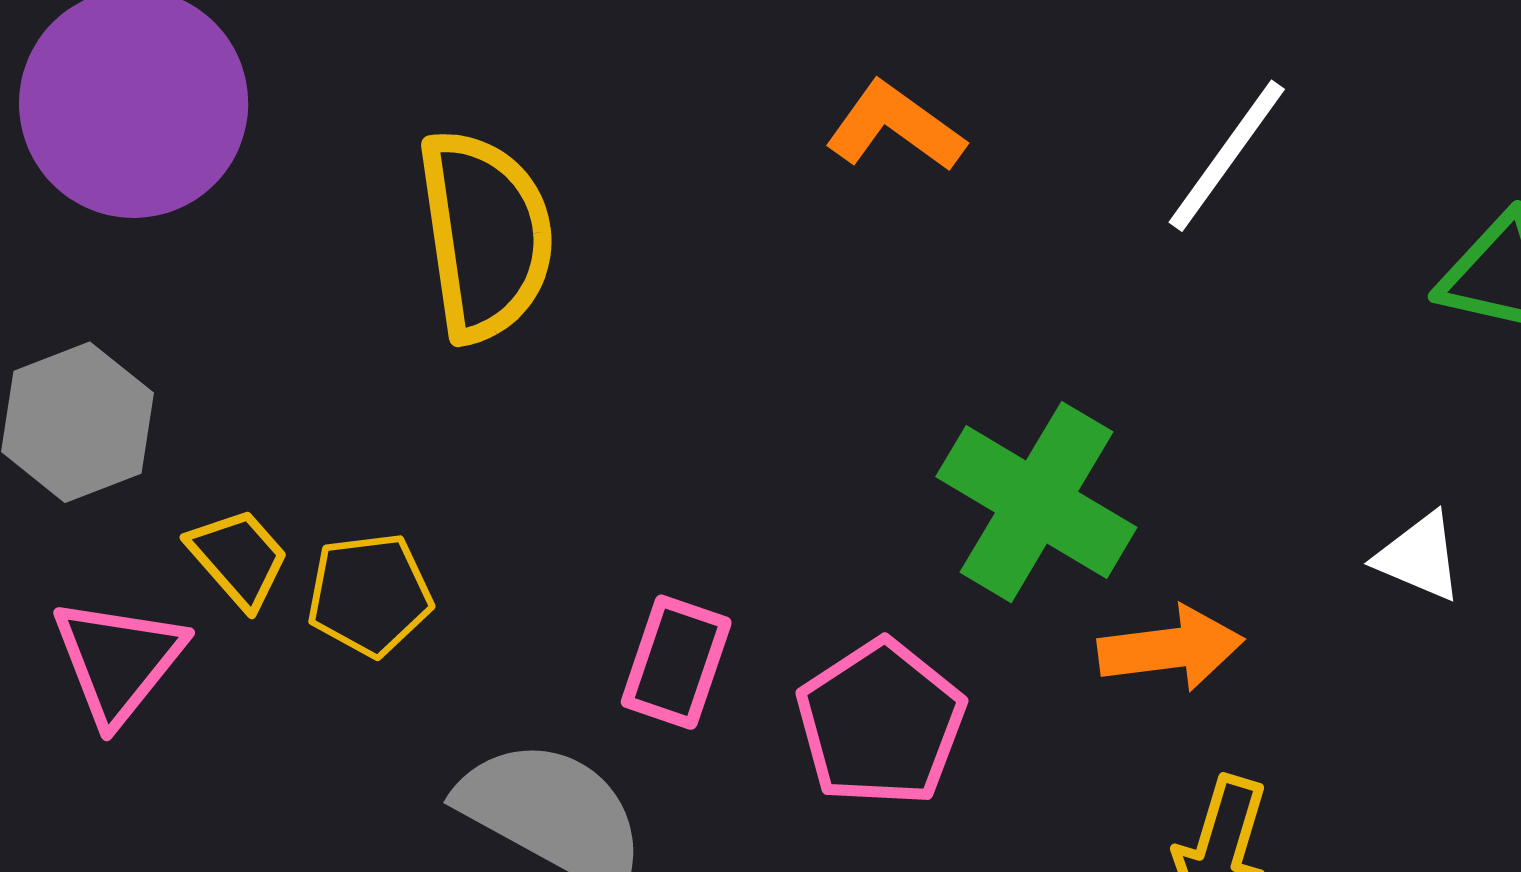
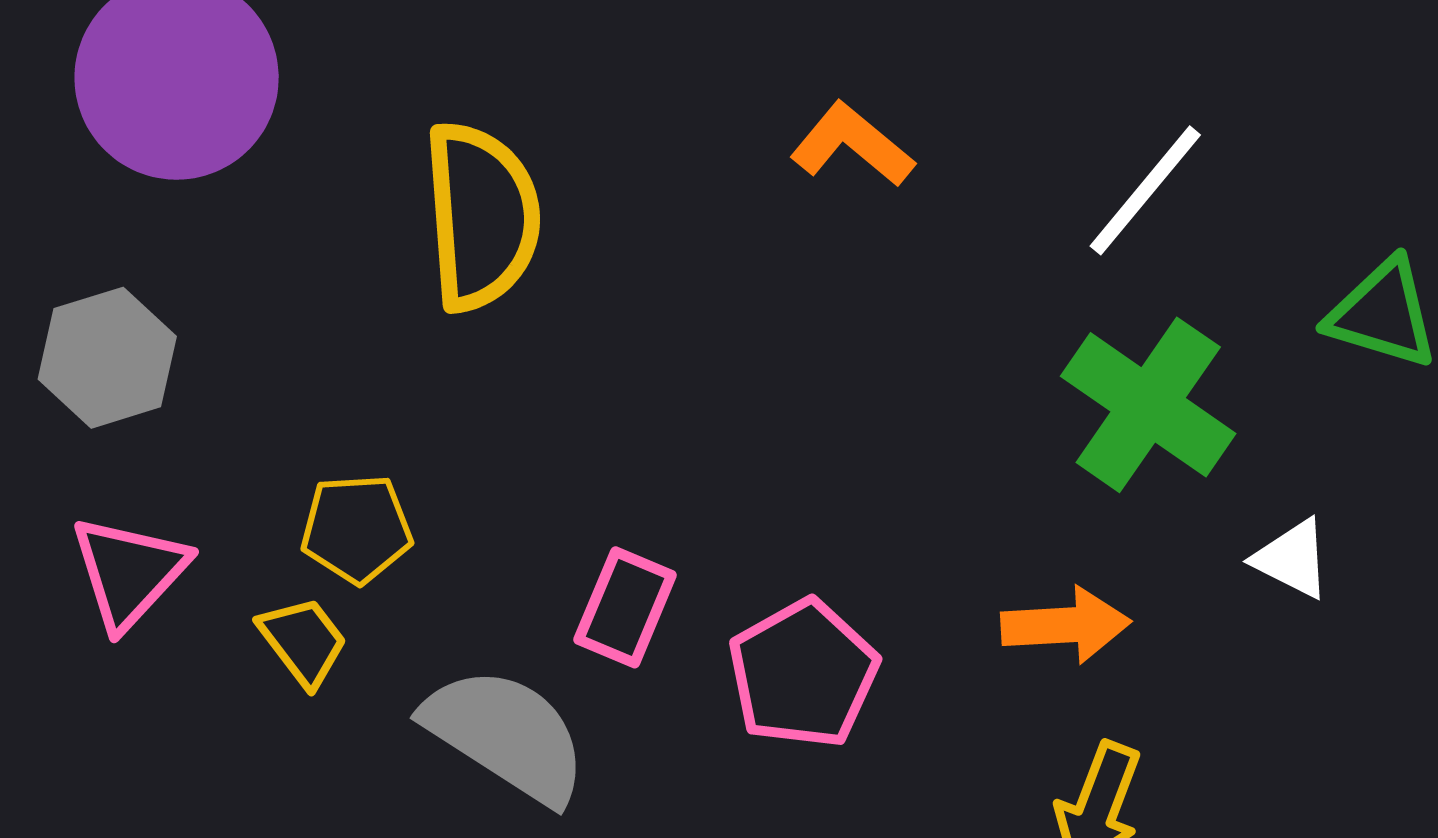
green cross: (1036, 502) -> (1148, 405), moved
yellow trapezoid: (239, 558) -> (303, 641), moved

